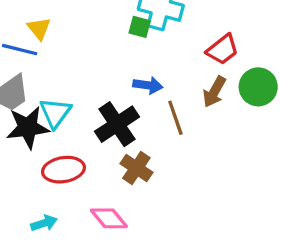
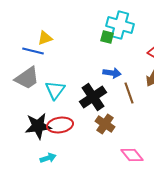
yellow triangle: (39, 28) -> (45, 38), turned 49
black star: (28, 127) -> (38, 126), moved
pink diamond: (109, 218) -> (132, 155), moved

